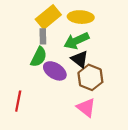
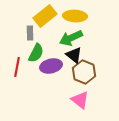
gray rectangle: (43, 36) -> (30, 33), moved
purple ellipse: (55, 71) -> (51, 66), turned -45
red line: (18, 101) -> (17, 67), moved

